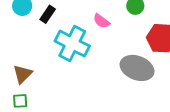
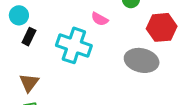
black rectangle: (48, 14) -> (29, 37), moved

